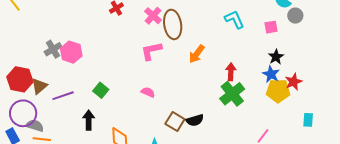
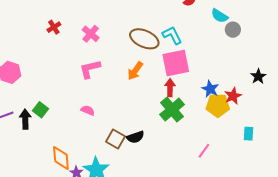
brown ellipse: (173, 24) -> (144, 39), moved, turned -56
pink square: (271, 27) -> (176, 63), moved, size x2.0
black star: (276, 57) -> (258, 76), moved
black arrow: (89, 120) -> (25, 119), moved

